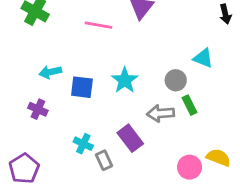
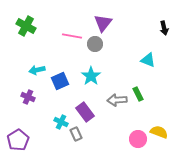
gray circle: (176, 80) -> (95, 44), moved
blue square: (82, 87) -> (60, 81), turned -30
purple rectangle: (130, 138) -> (85, 112), moved

